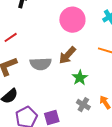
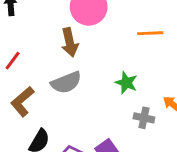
brown arrow: (67, 55) -> (70, 42), moved, turned -36

